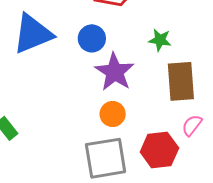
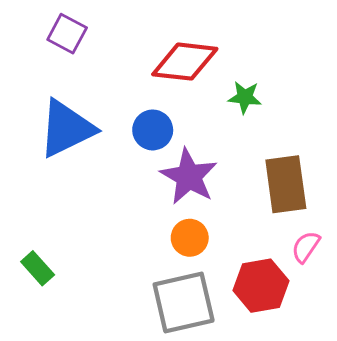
green star: (160, 40) -> (245, 97), moved

